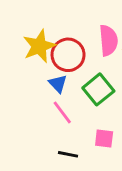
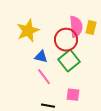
red circle: (68, 55) -> (66, 40), moved
blue triangle: (58, 84) -> (41, 57), turned -32

